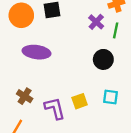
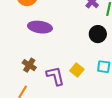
yellow square: (80, 101) -> (77, 70), turned -32

